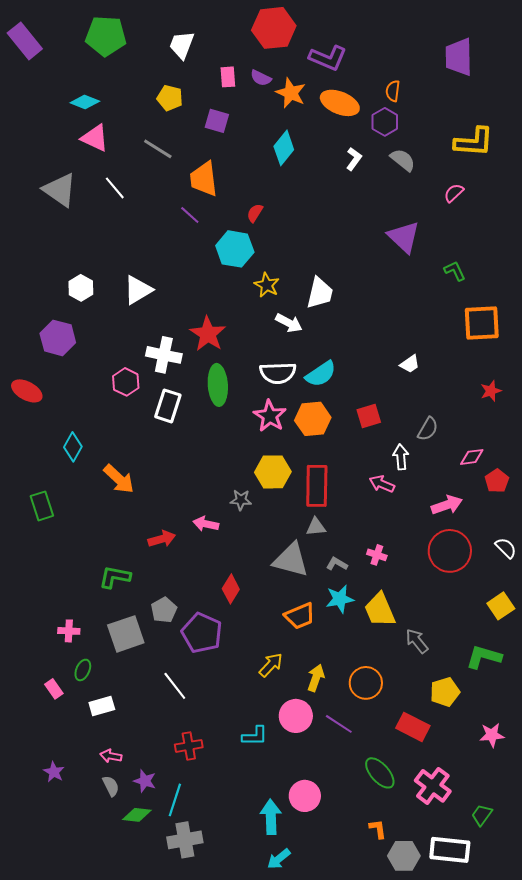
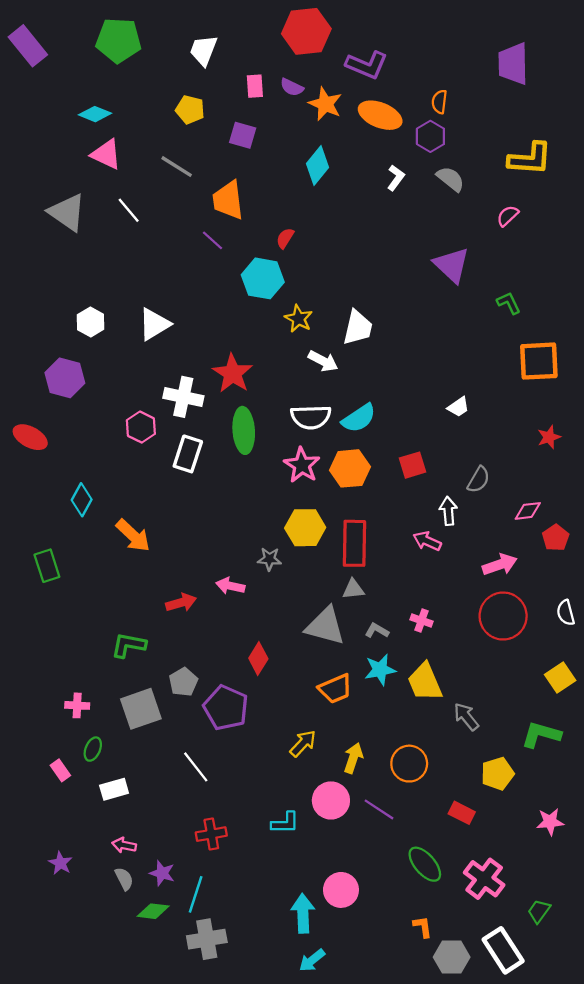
white semicircle: (506, 548) -> (566, 613), turned -150
red rectangle: (413, 727) -> (462, 813), size x0.7
white rectangle: (450, 850) -> (503, 950), turned 51

